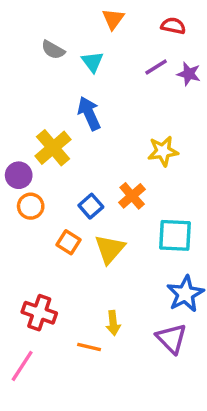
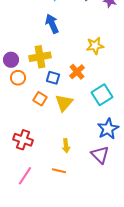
yellow cross: (53, 148) -> (40, 57), moved, turned 30
blue square: (91, 206) -> (53, 78), turned -32
cyan square: (175, 235) -> (102, 95), turned -35
orange line: (89, 347) -> (59, 171), moved
pink line: (22, 366) -> (25, 176), moved

